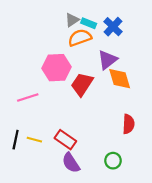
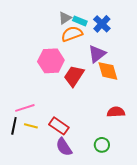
pink line: (28, 97) -> (25, 108), moved
red semicircle: (129, 124) -> (116, 112), turned -96

